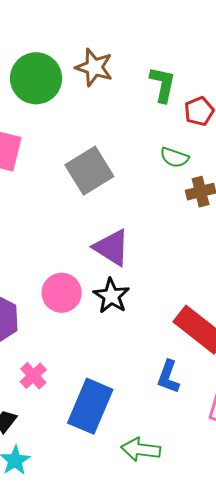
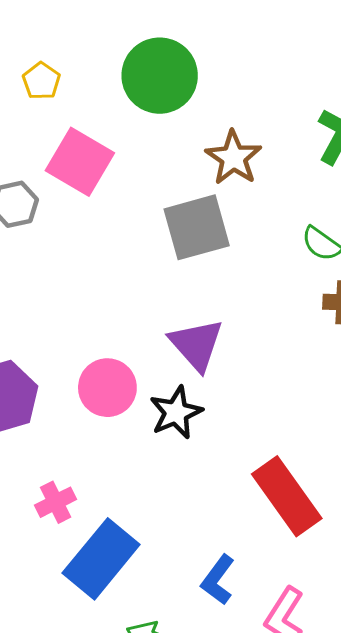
brown star: (94, 67) -> (233, 158), moved
pink cross: (33, 376) -> (56, 502), moved
blue L-shape: (168, 377) -> (218, 580), moved

